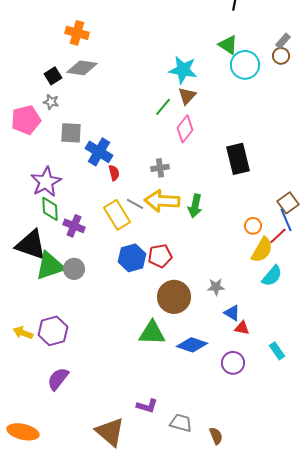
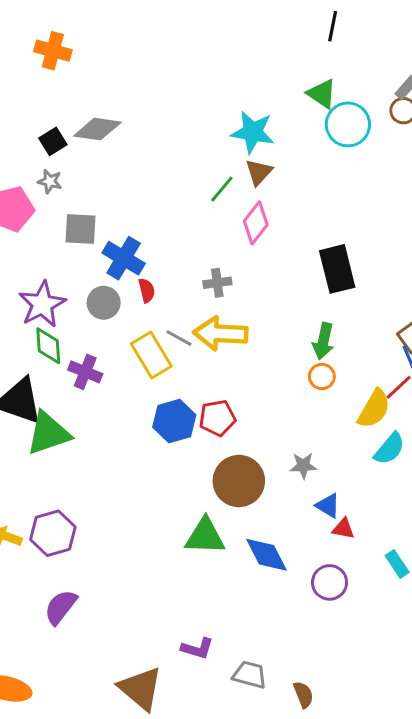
orange cross: (77, 33) -> (53, 51), moved
green arrow: (195, 206) -> (323, 341), moved
orange circle: (253, 226) -> (322, 376), moved
gray circle: (74, 269) -> (104, 303), moved
blue diamond: (192, 345) -> (266, 555), turned 44

